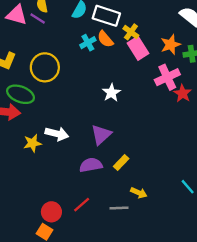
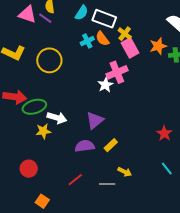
pink cross: (167, 77) -> (117, 72), moved
red star: (183, 93) -> (164, 133), moved
green ellipse: (21, 94) -> (34, 107), moved, turned -40
yellow star: (32, 143) -> (43, 131), moved
red circle: (51, 212) -> (29, 169), moved

